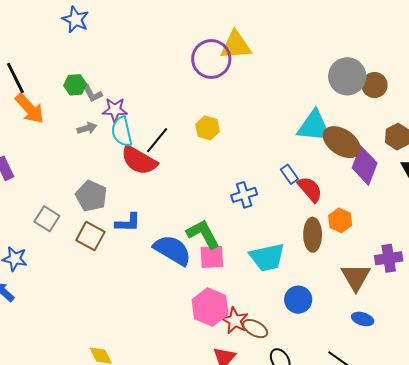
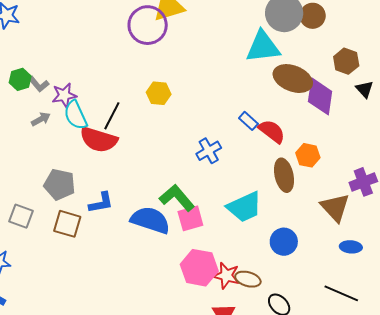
cyan triangle: (314, 126) -> (263, 47), moved

